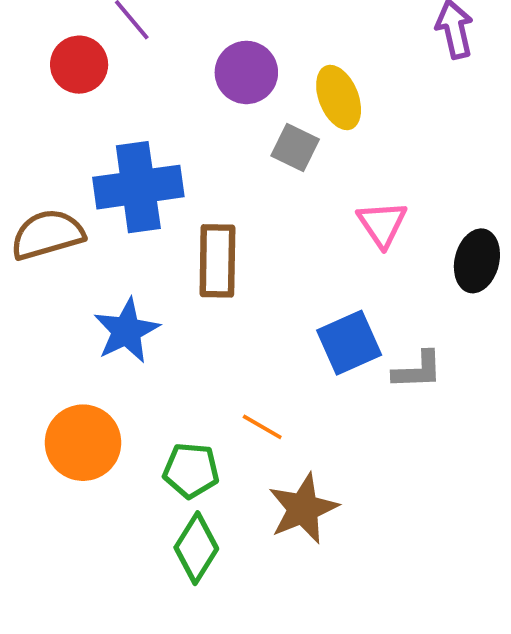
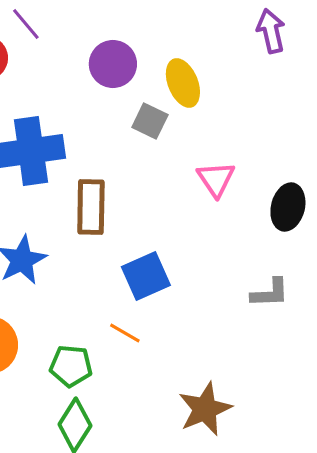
blue square: (349, 343) -> (146, 276), moved
gray L-shape: (418, 370) -> (270, 293), moved
brown star: (303, 509) -> (205, 409), moved

